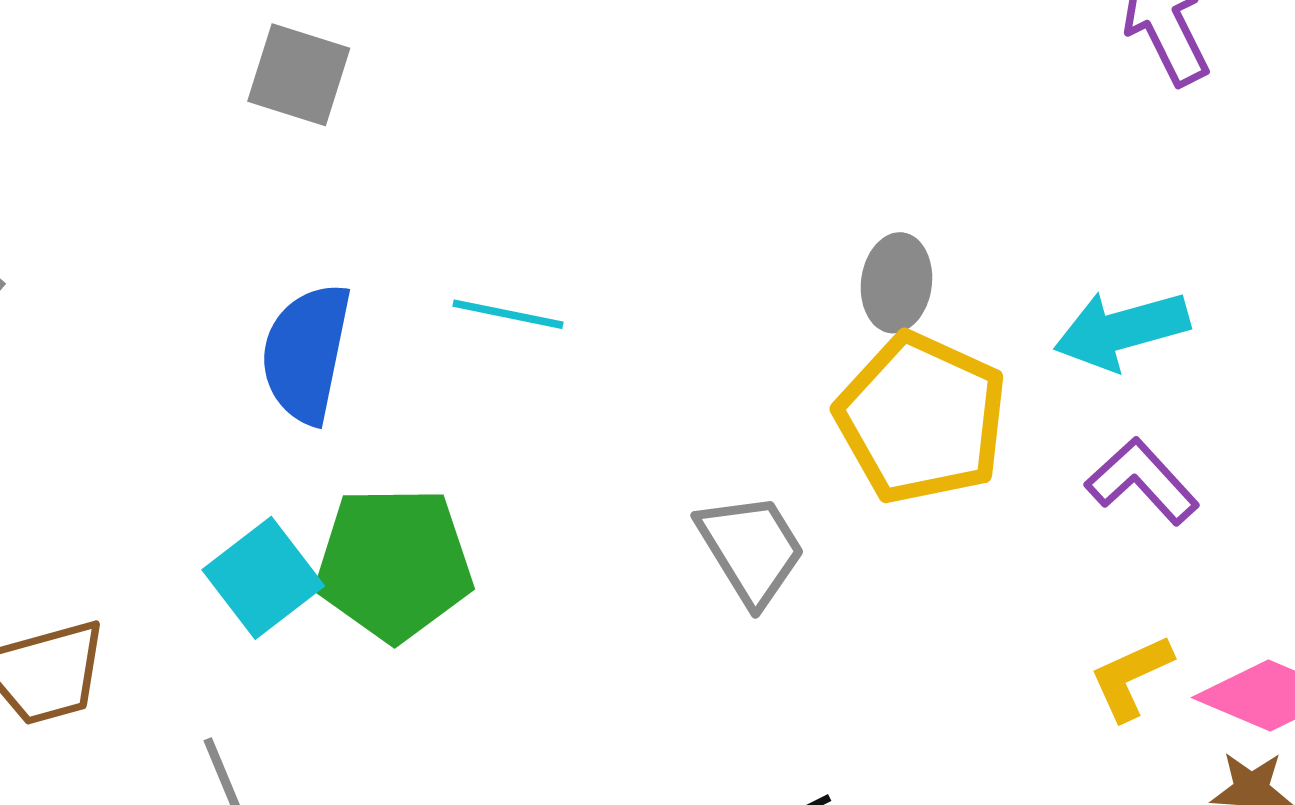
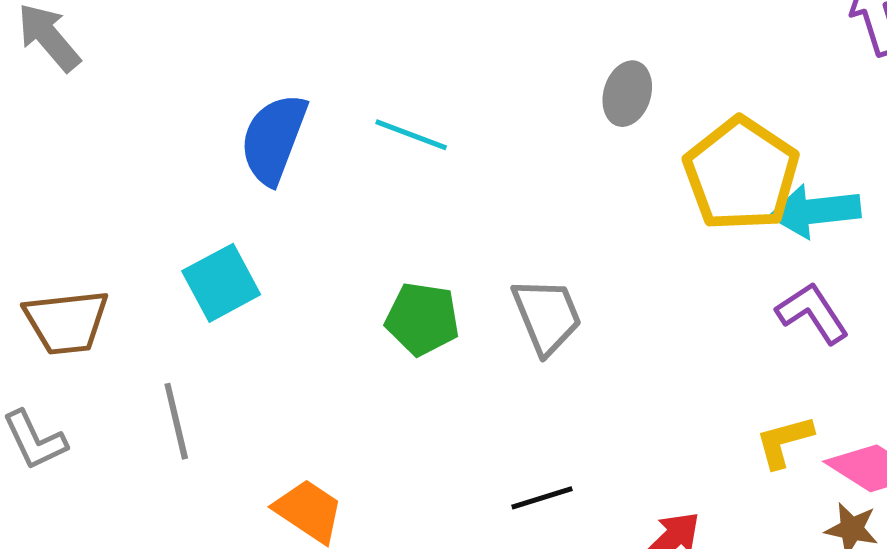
gray ellipse: (896, 283) -> (627, 94), moved
yellow pentagon: (922, 418) -> (741, 174), moved
green pentagon: (394, 564) -> (422, 319), moved, size x0.7

